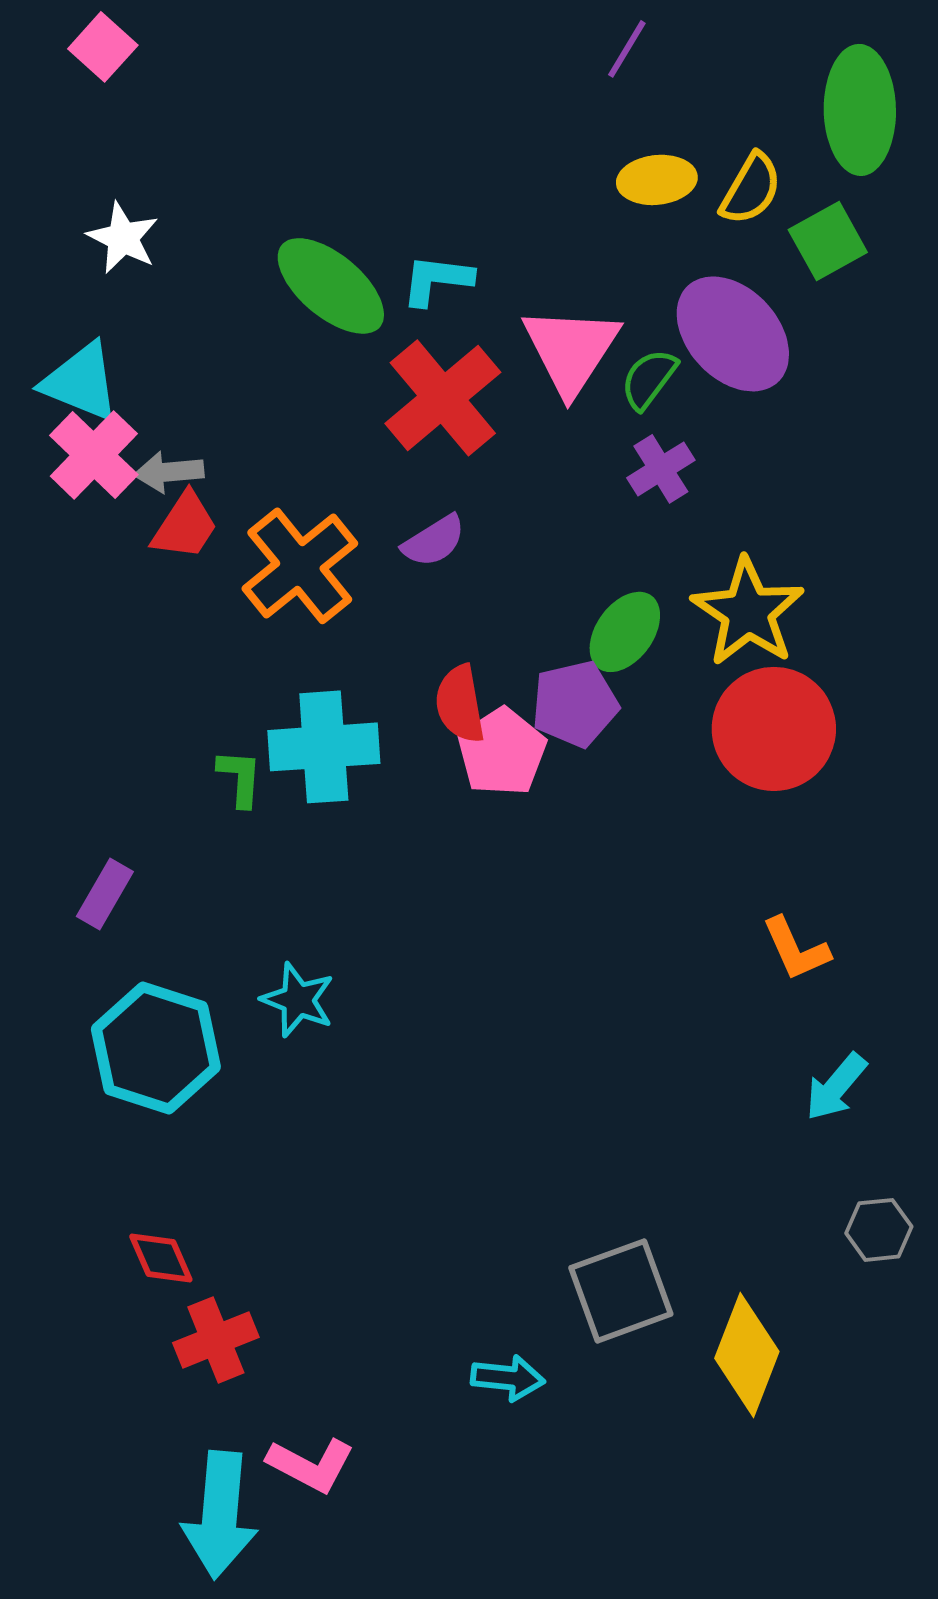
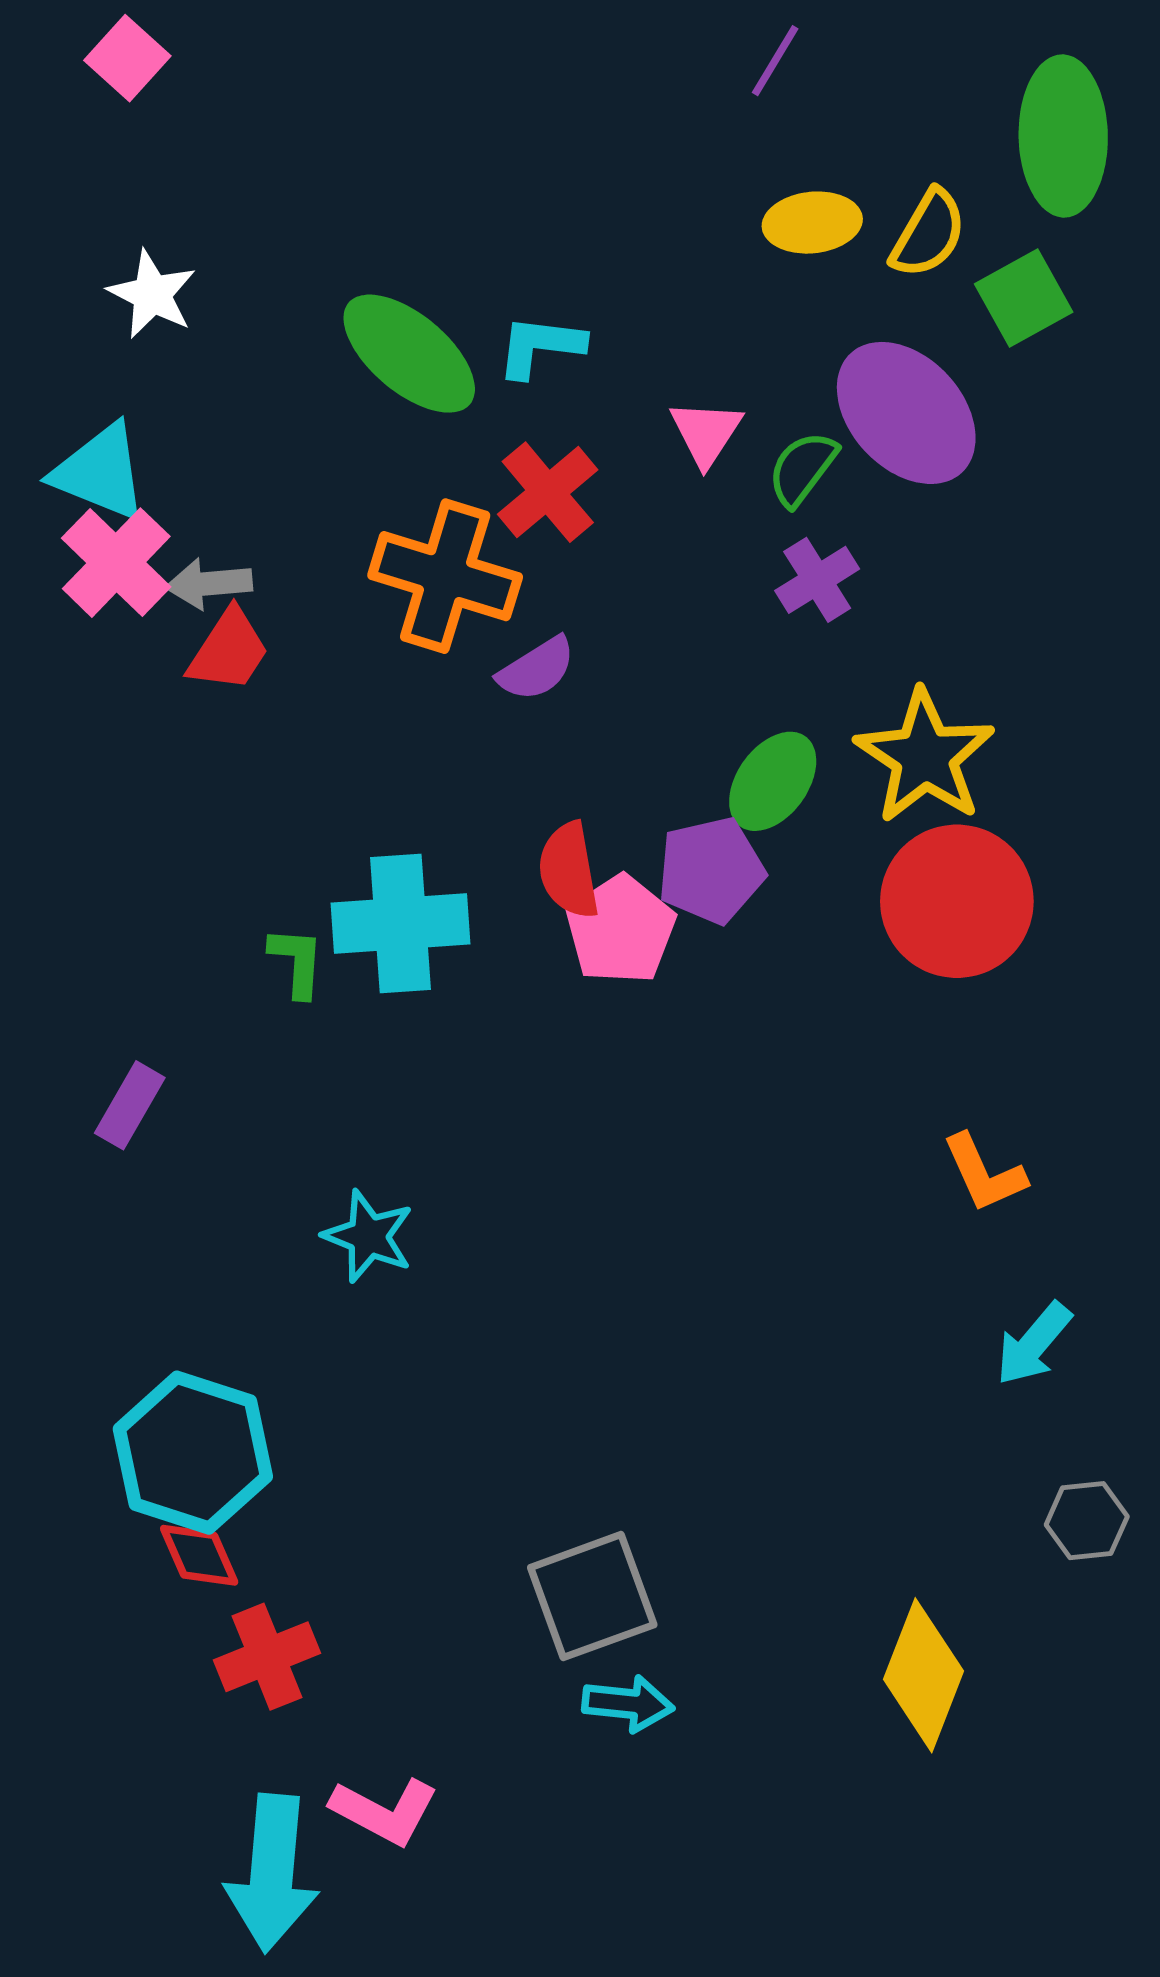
pink triangle: (571, 350) -> (706, 433), size x0.6
red cross: (443, 398) -> (548, 492), size x0.7
orange cross: (300, 566) -> (445, 576), moved, turned -34
cyan hexagon: (156, 1048) -> (193, 1453), moved
gray square: (621, 1291) -> (592, 1596), moved

